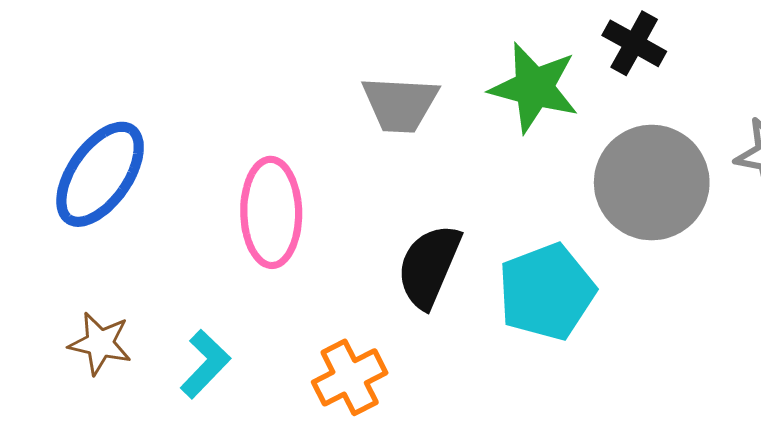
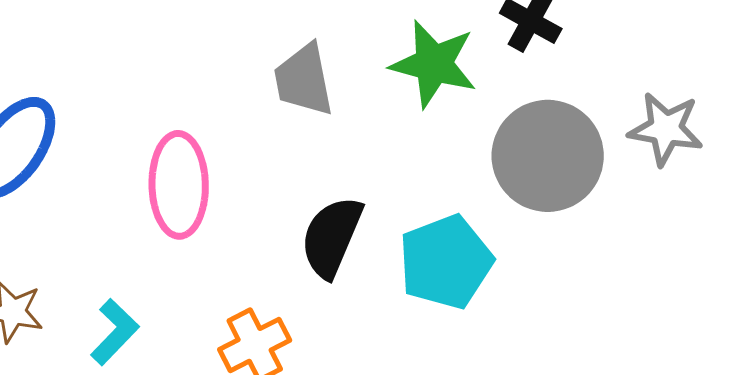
gray trapezoid: (400, 104) -> (304, 80), turned 76

